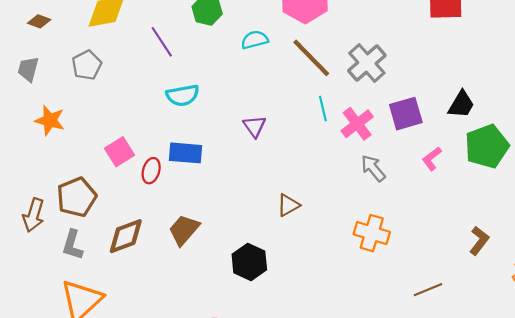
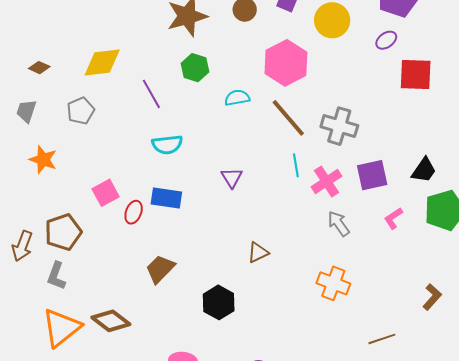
gray cross: (367, 63) -> (339, 126), turned -36
brown diamond: (126, 236) -> (111, 321), moved, turned 54

